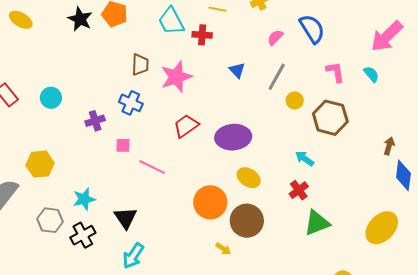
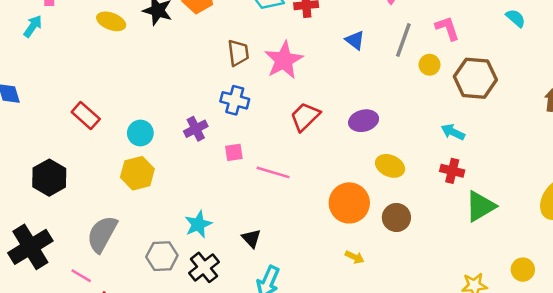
yellow ellipse: (21, 20) -> (111, 21), moved
pink L-shape: (335, 72) -> (447, 28), moved
cyan circle: (51, 98) -> (140, 133), moved
purple ellipse: (233, 137) -> (364, 121), size x0.7
yellow hexagon: (40, 164) -> (137, 173), moved
red cross: (299, 190) -> (452, 171), turned -30
black triangle: (126, 218) -> (251, 238), size x0.7
brown circle: (247, 221) -> (396, 218), size x0.7
yellow arrow: (223, 249) -> (355, 257), moved

